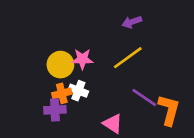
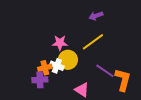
yellow circle: (60, 65) -> (68, 60), moved

